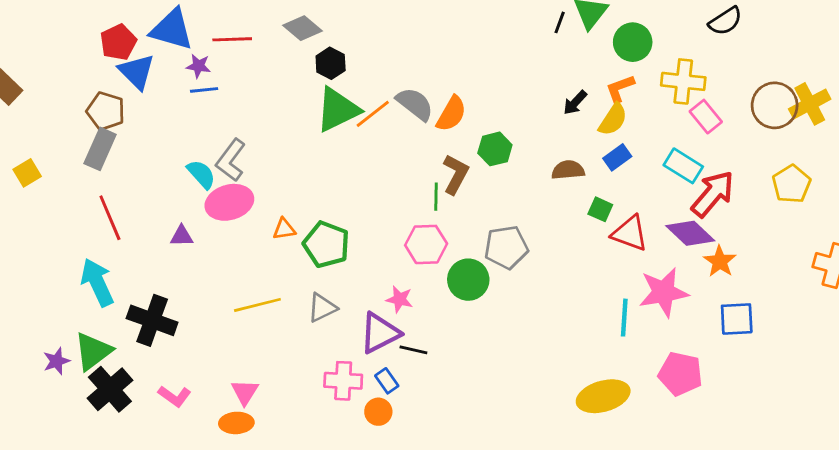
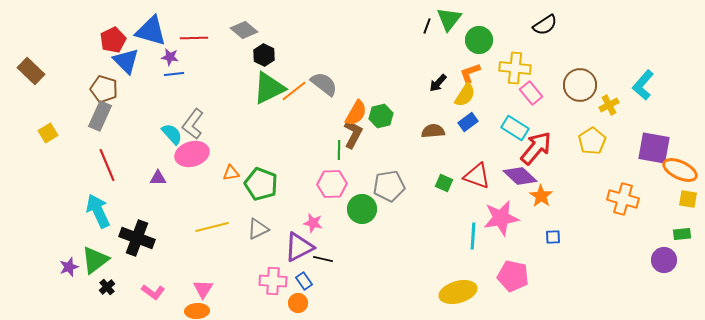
yellow cross: (810, 104) -> (609, 105), moved, size x0.7
orange semicircle: (451, 114) -> (356, 113), moved
green square: (600, 209) -> (444, 183), moved
blue square: (737, 319) -> (553, 237), size x0.6
black cross: (110, 389) -> (107, 287), size x0.5

